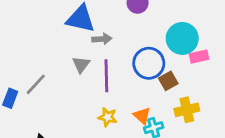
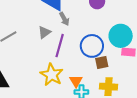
gray arrow: (102, 39) -> (64, 19), turned 48
yellow star: (108, 117) -> (52, 75), size x1.6

